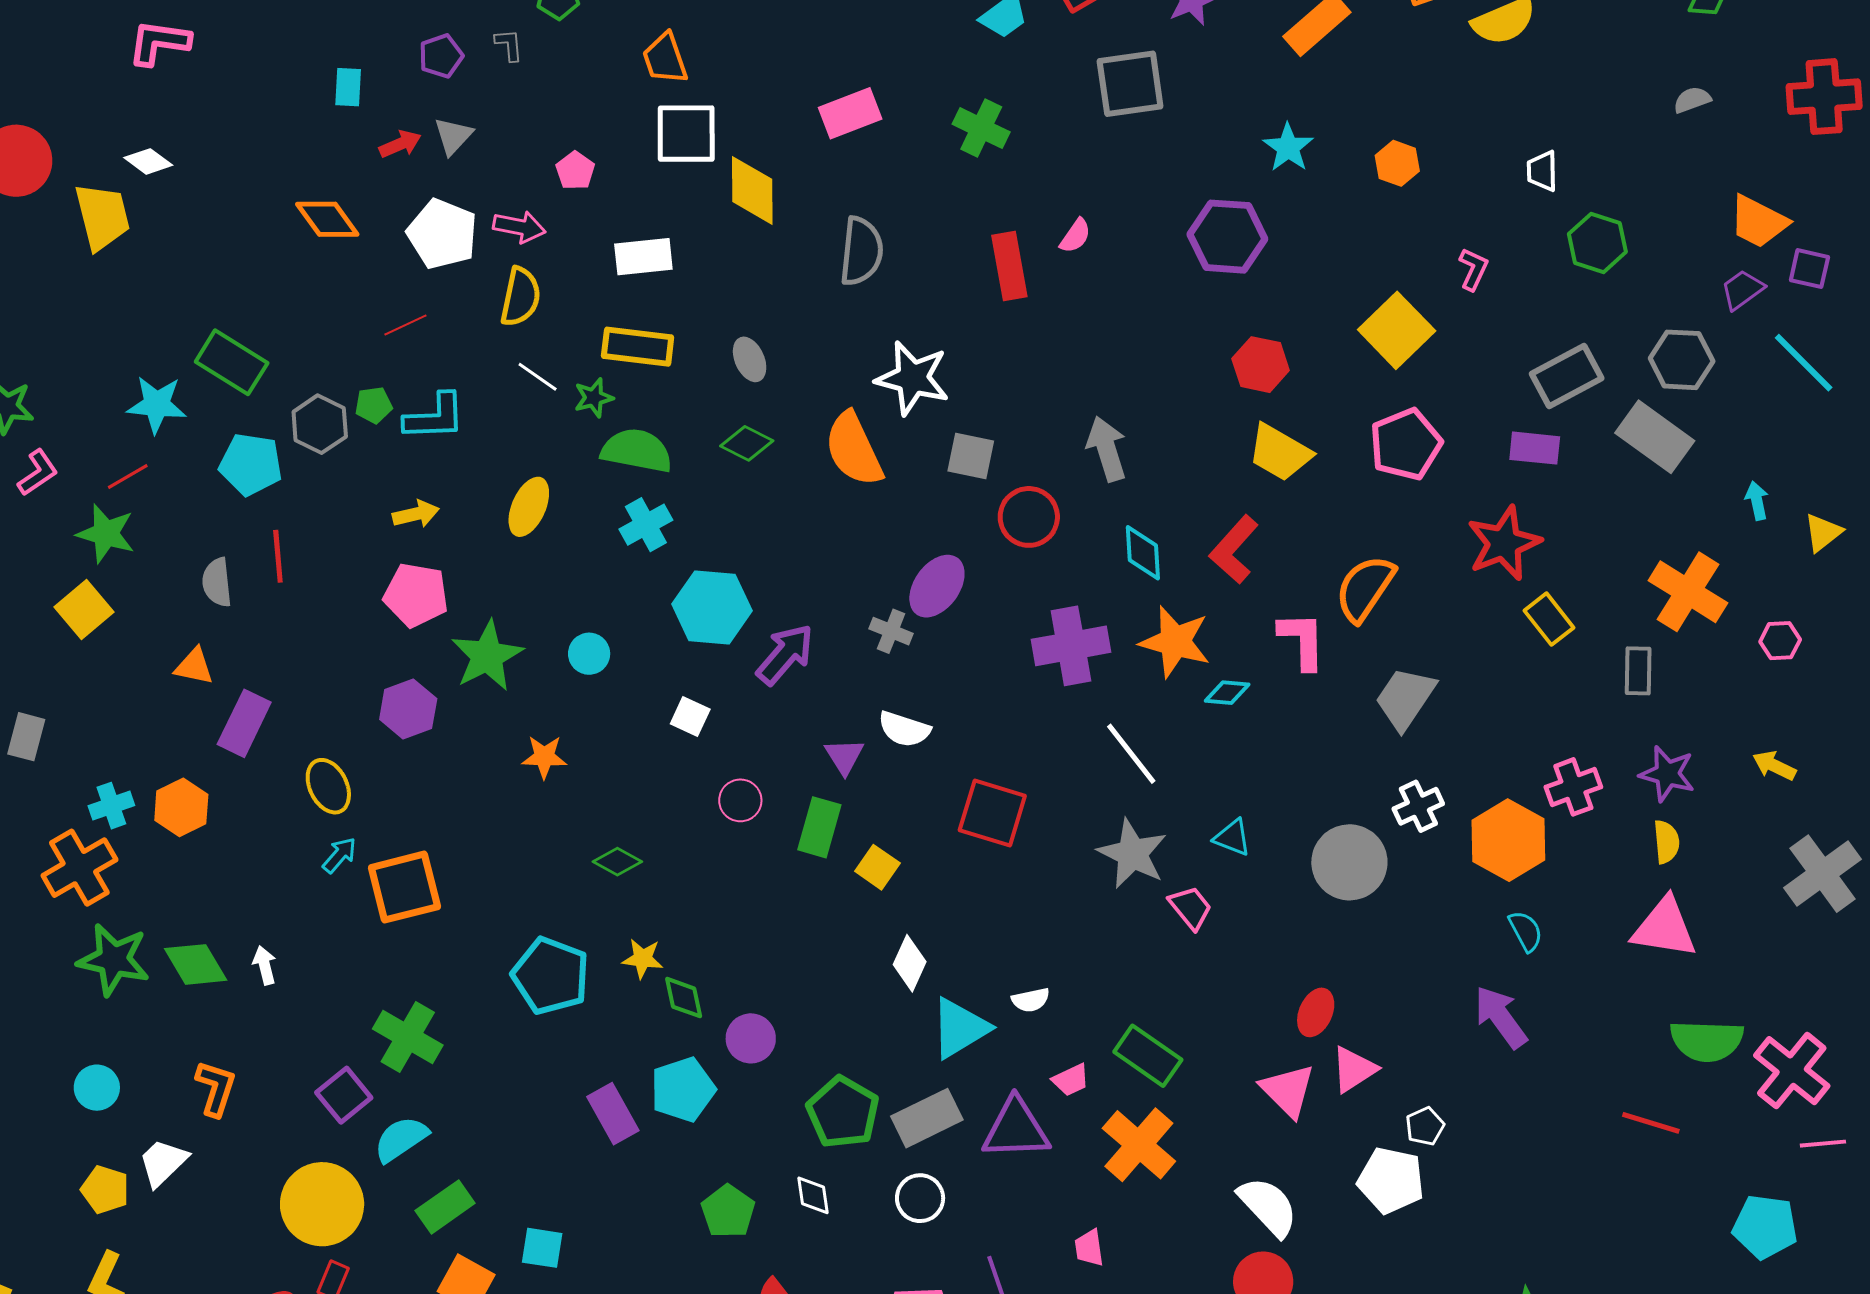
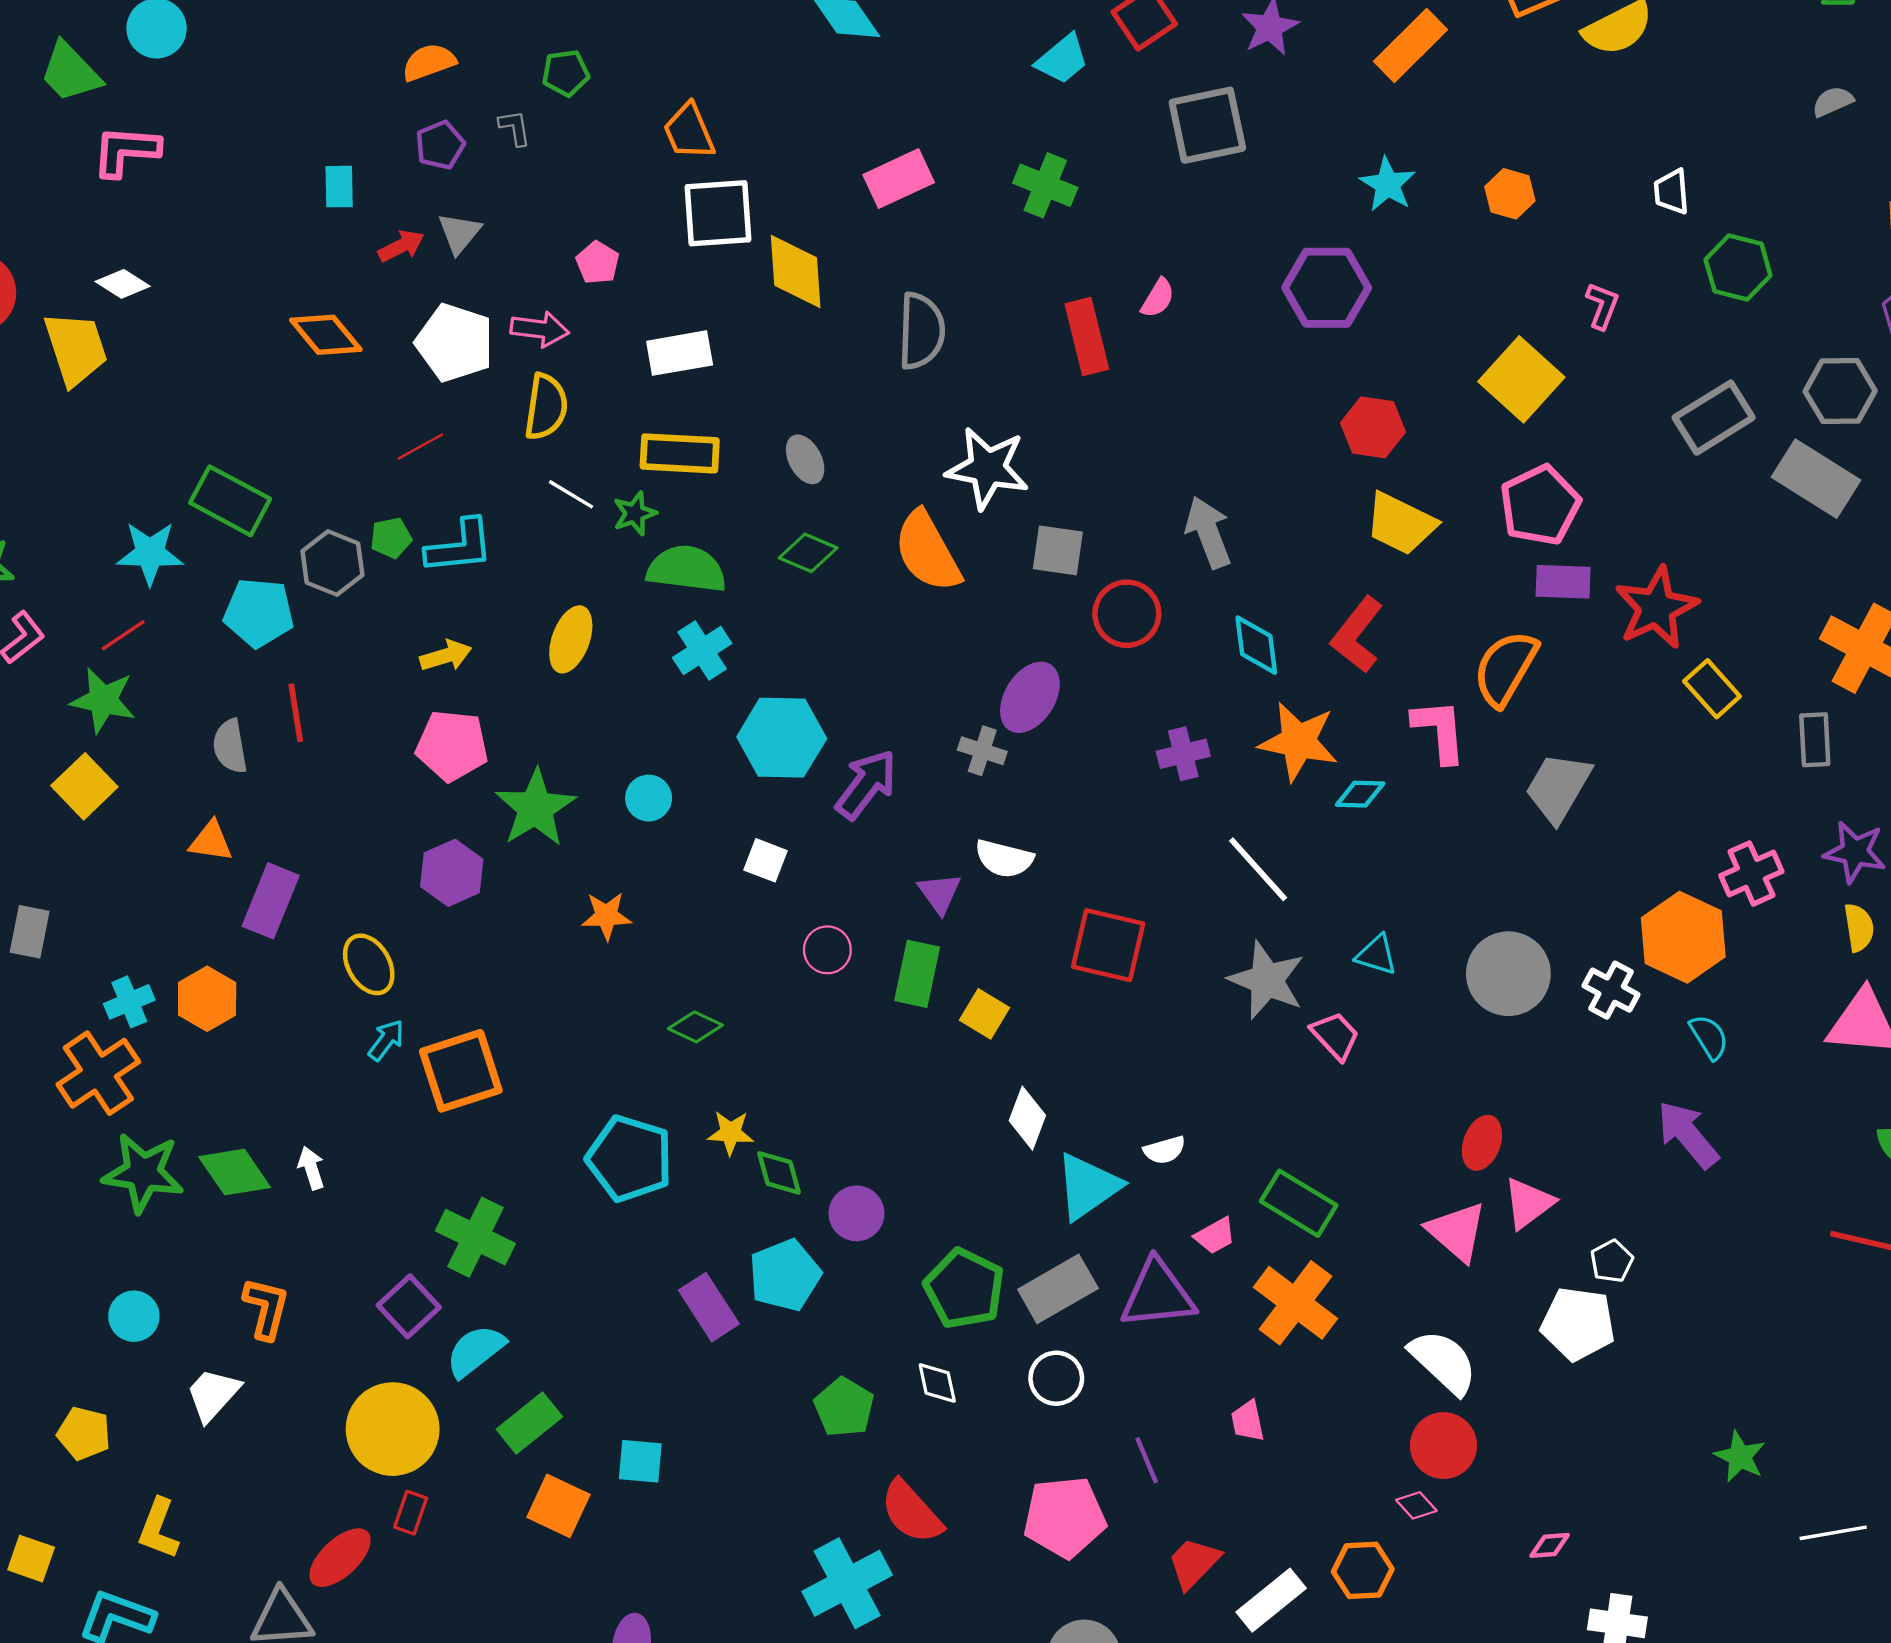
purple rectangle: (1535, 448) -> (1563, 582), moved
purple cross: (1071, 646) -> (1183, 754), size x0.6
white cross: (1418, 806) -> (1611, 990), moved, turned -33
yellow pentagon: (105, 1190) -> (84, 1433), moved

